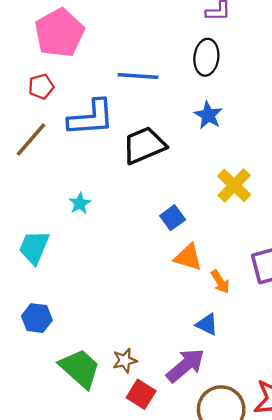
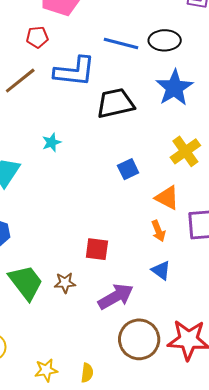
black ellipse: (206, 57) -> (165, 40), moved, turned 72
blue star: (208, 115) -> (174, 88), size x1.5
orange triangle: (188, 257) -> (167, 198), moved
blue triangle: (207, 324) -> (161, 270), moved
red square: (141, 394) -> (97, 249), moved, turned -35

